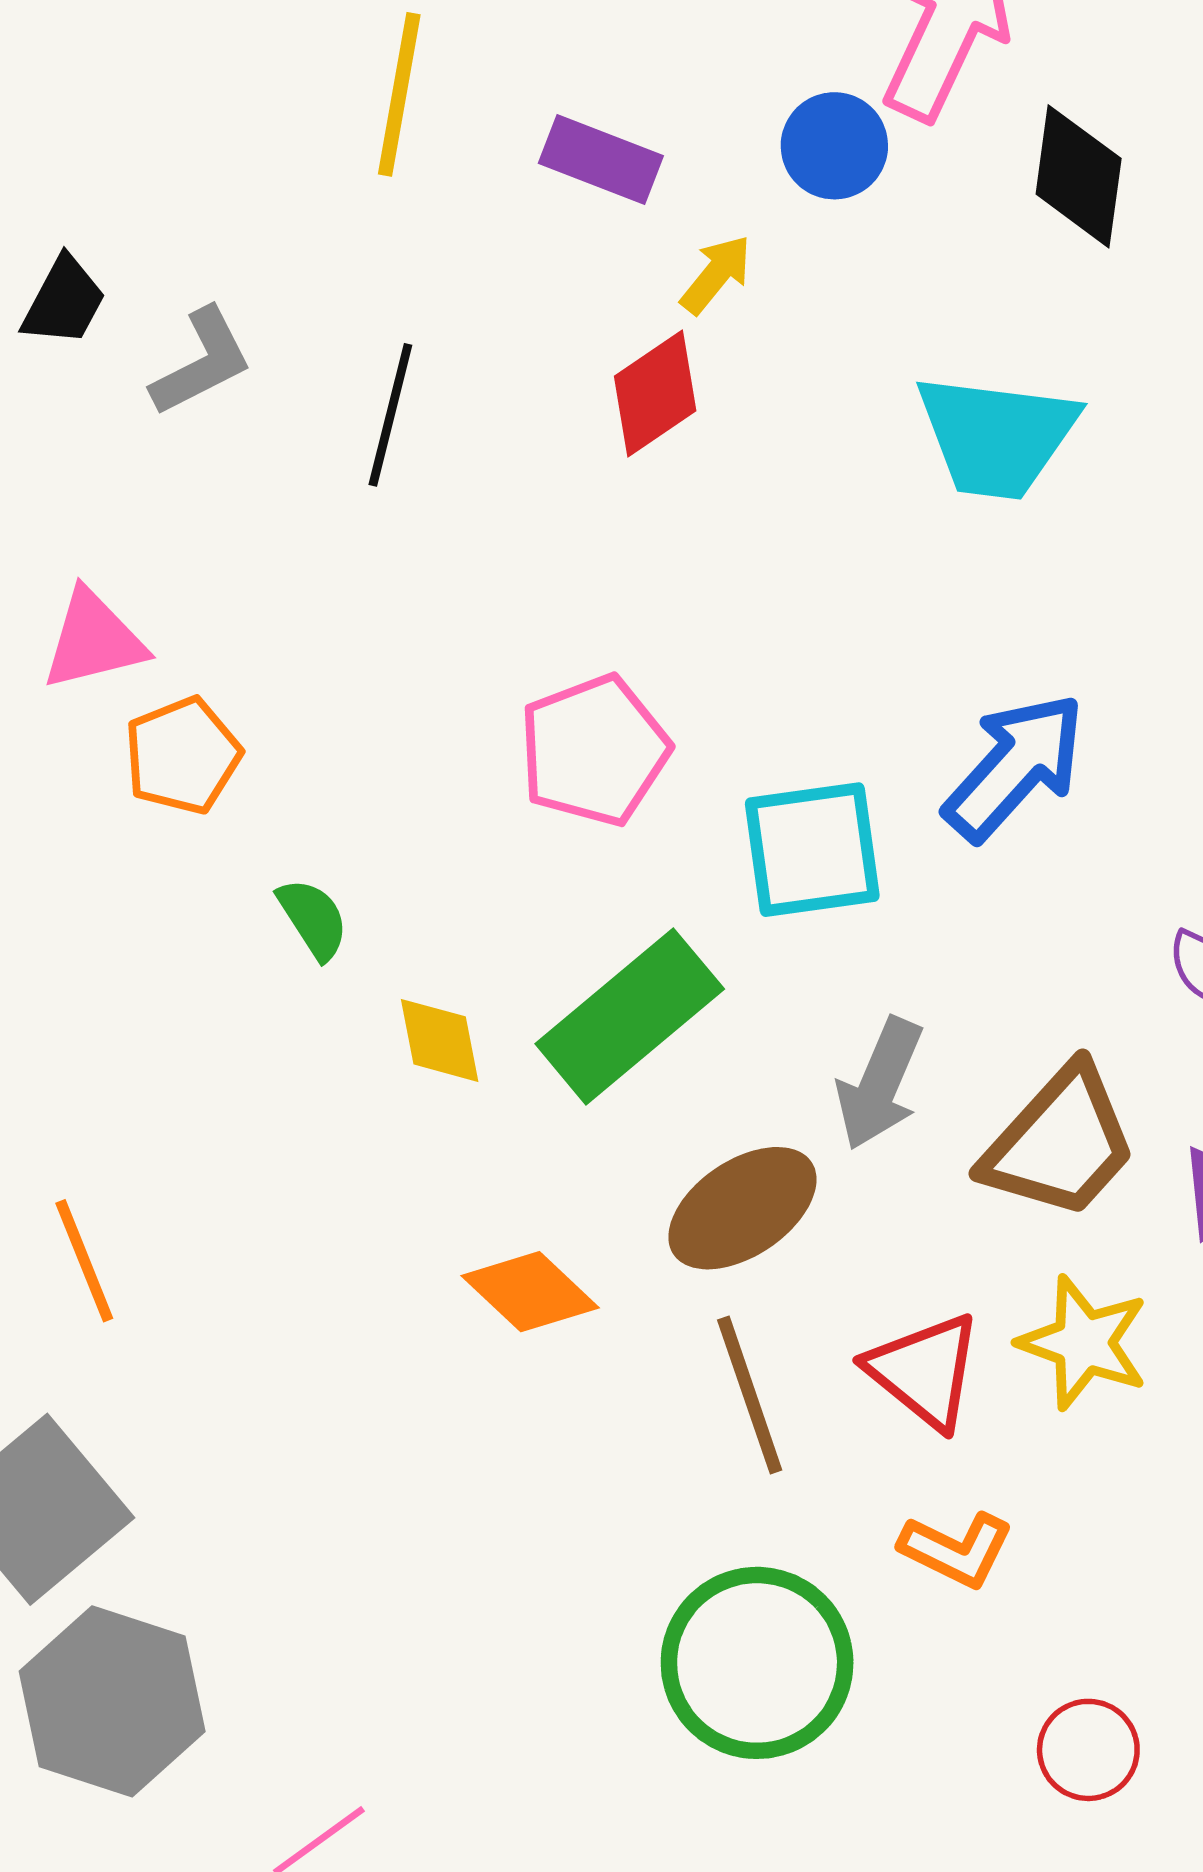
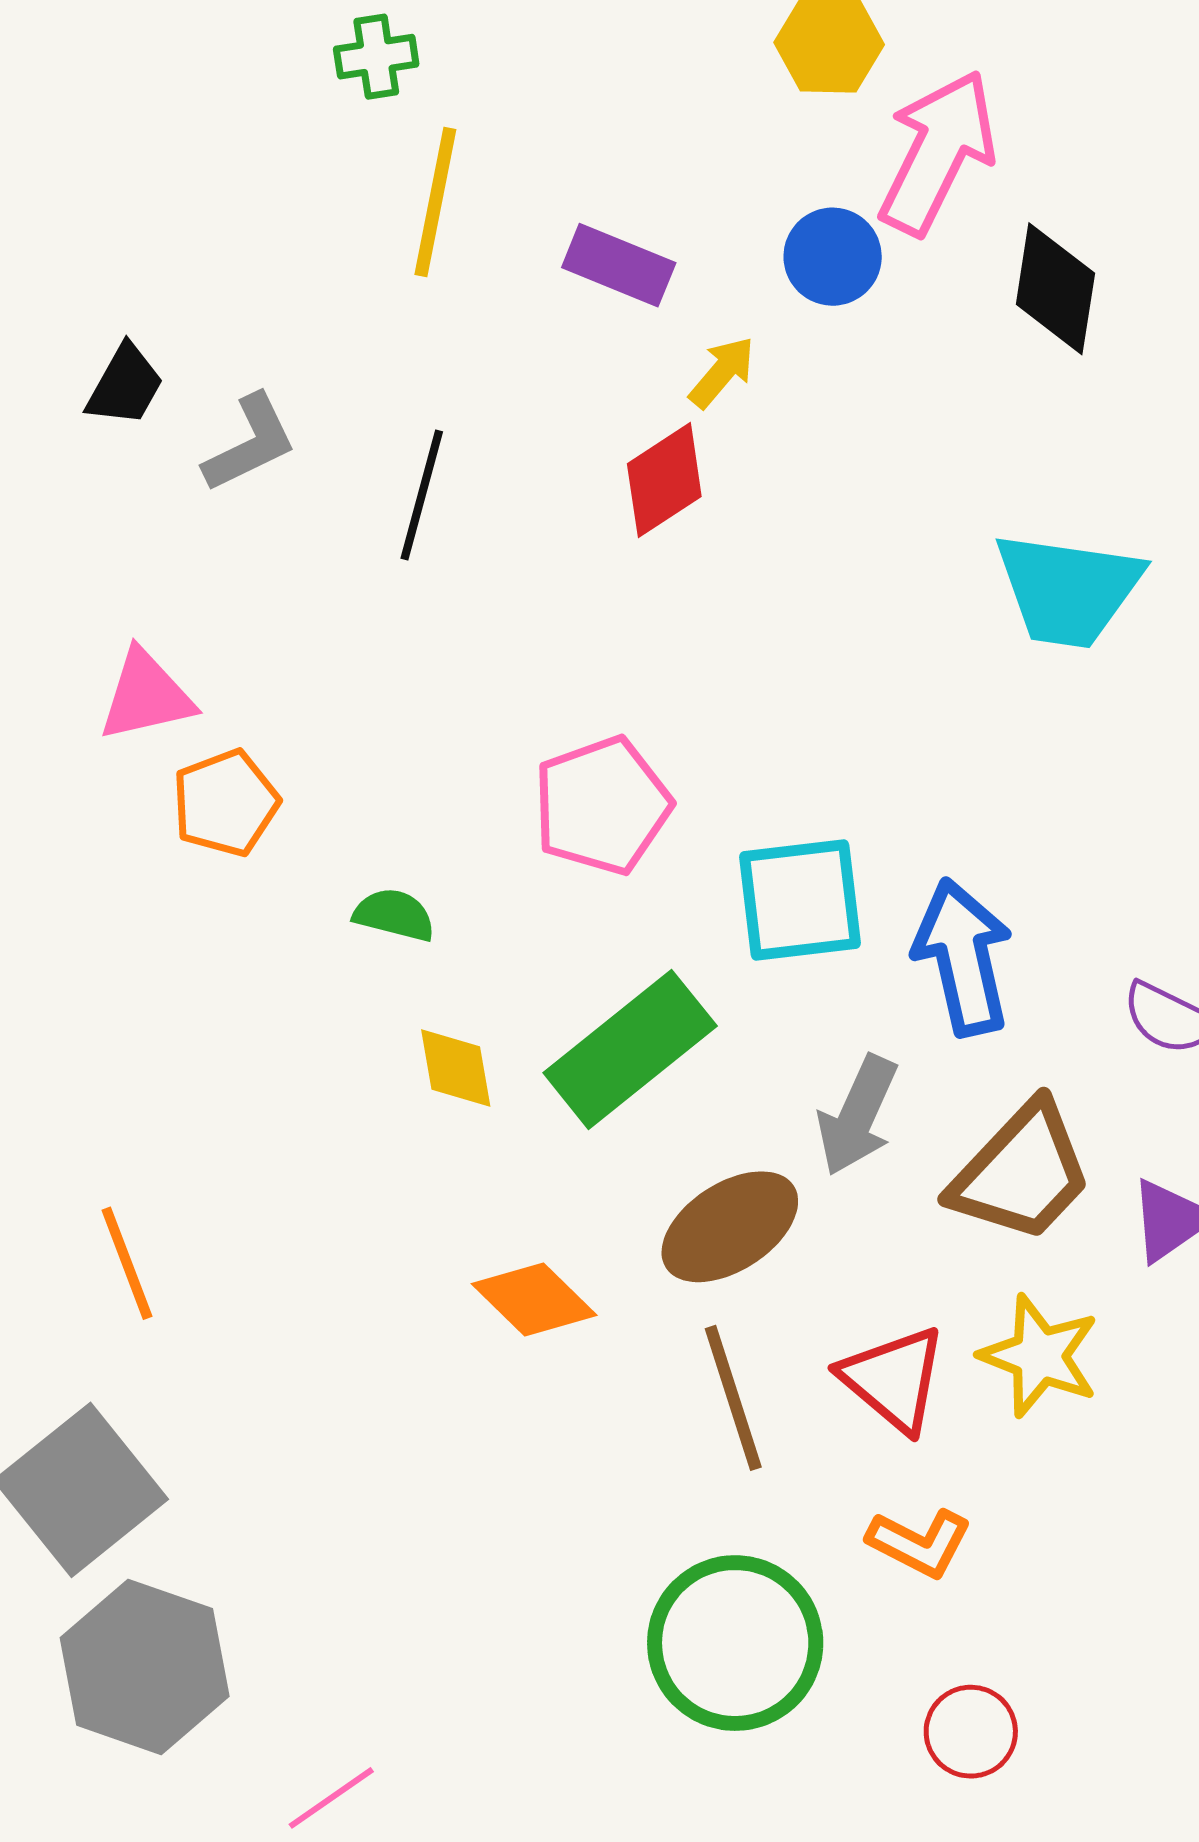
cyan trapezoid: (997, 436) -> (1068, 590), moved
blue arrow: (1015, 767) -> (963, 957), moved, turned -56
green semicircle: (313, 919) -> (394, 915), moved, turned -44
red circle: (1088, 1750) -> (971, 1732), moved

